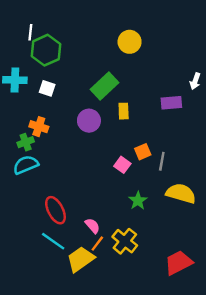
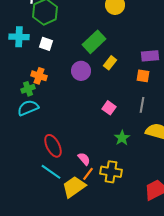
yellow rectangle: (124, 111) -> (110, 63), turned 40
orange square: (143, 152) -> (143, 76), moved, turned 32
yellow cross: (125, 241) -> (111, 172), turned -30

